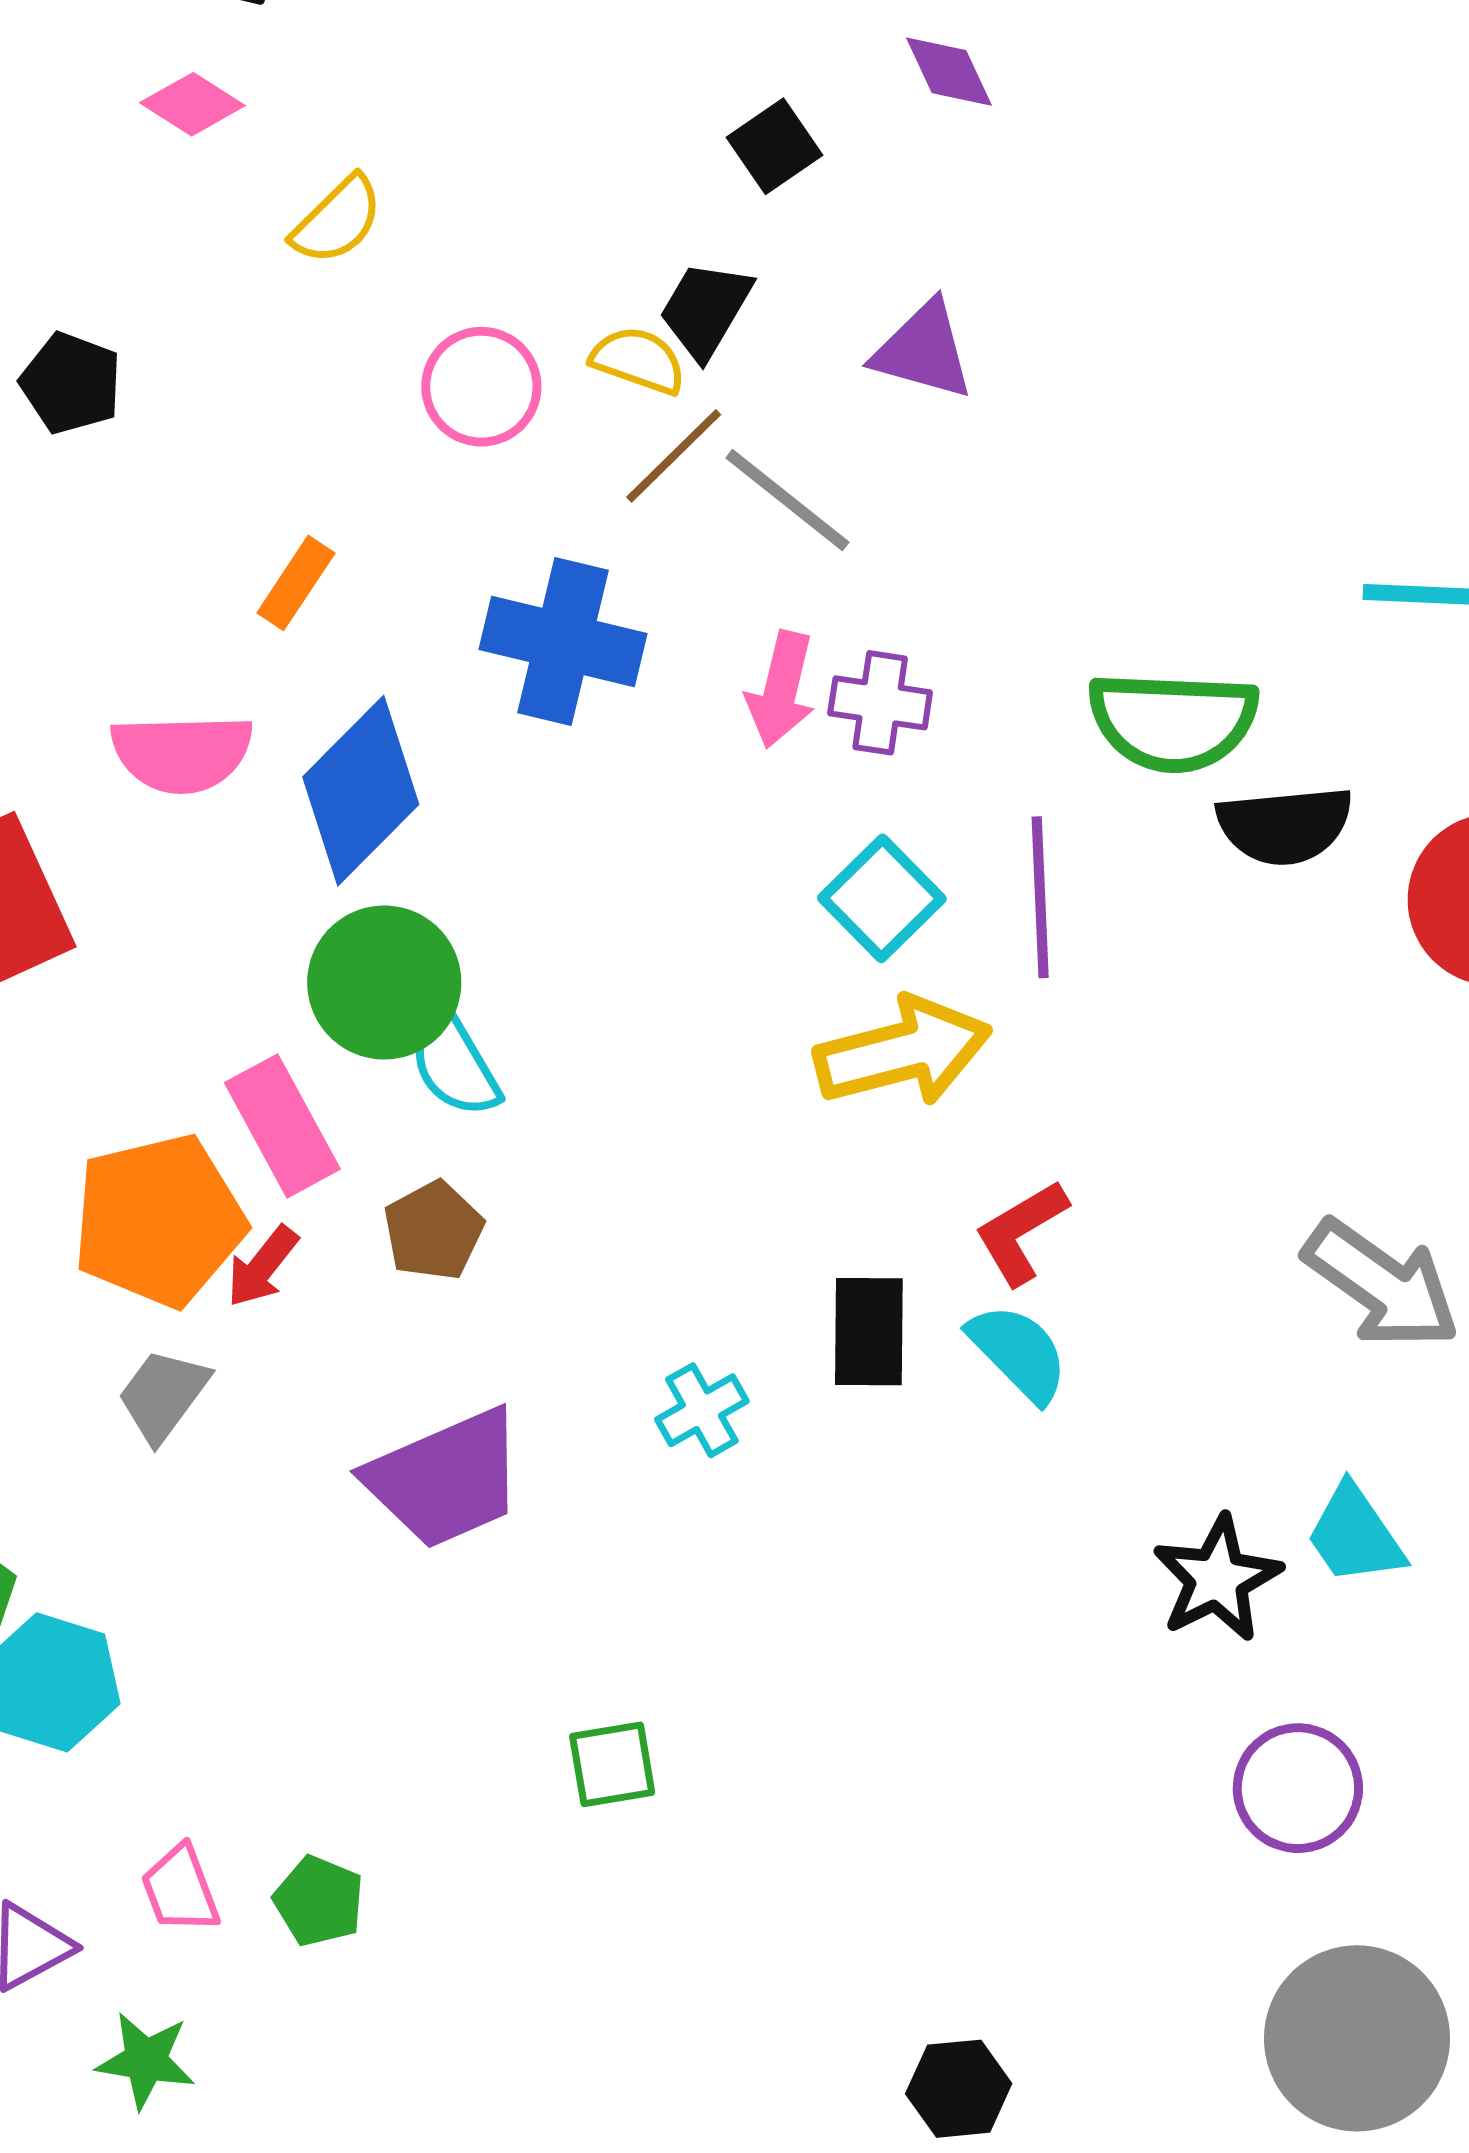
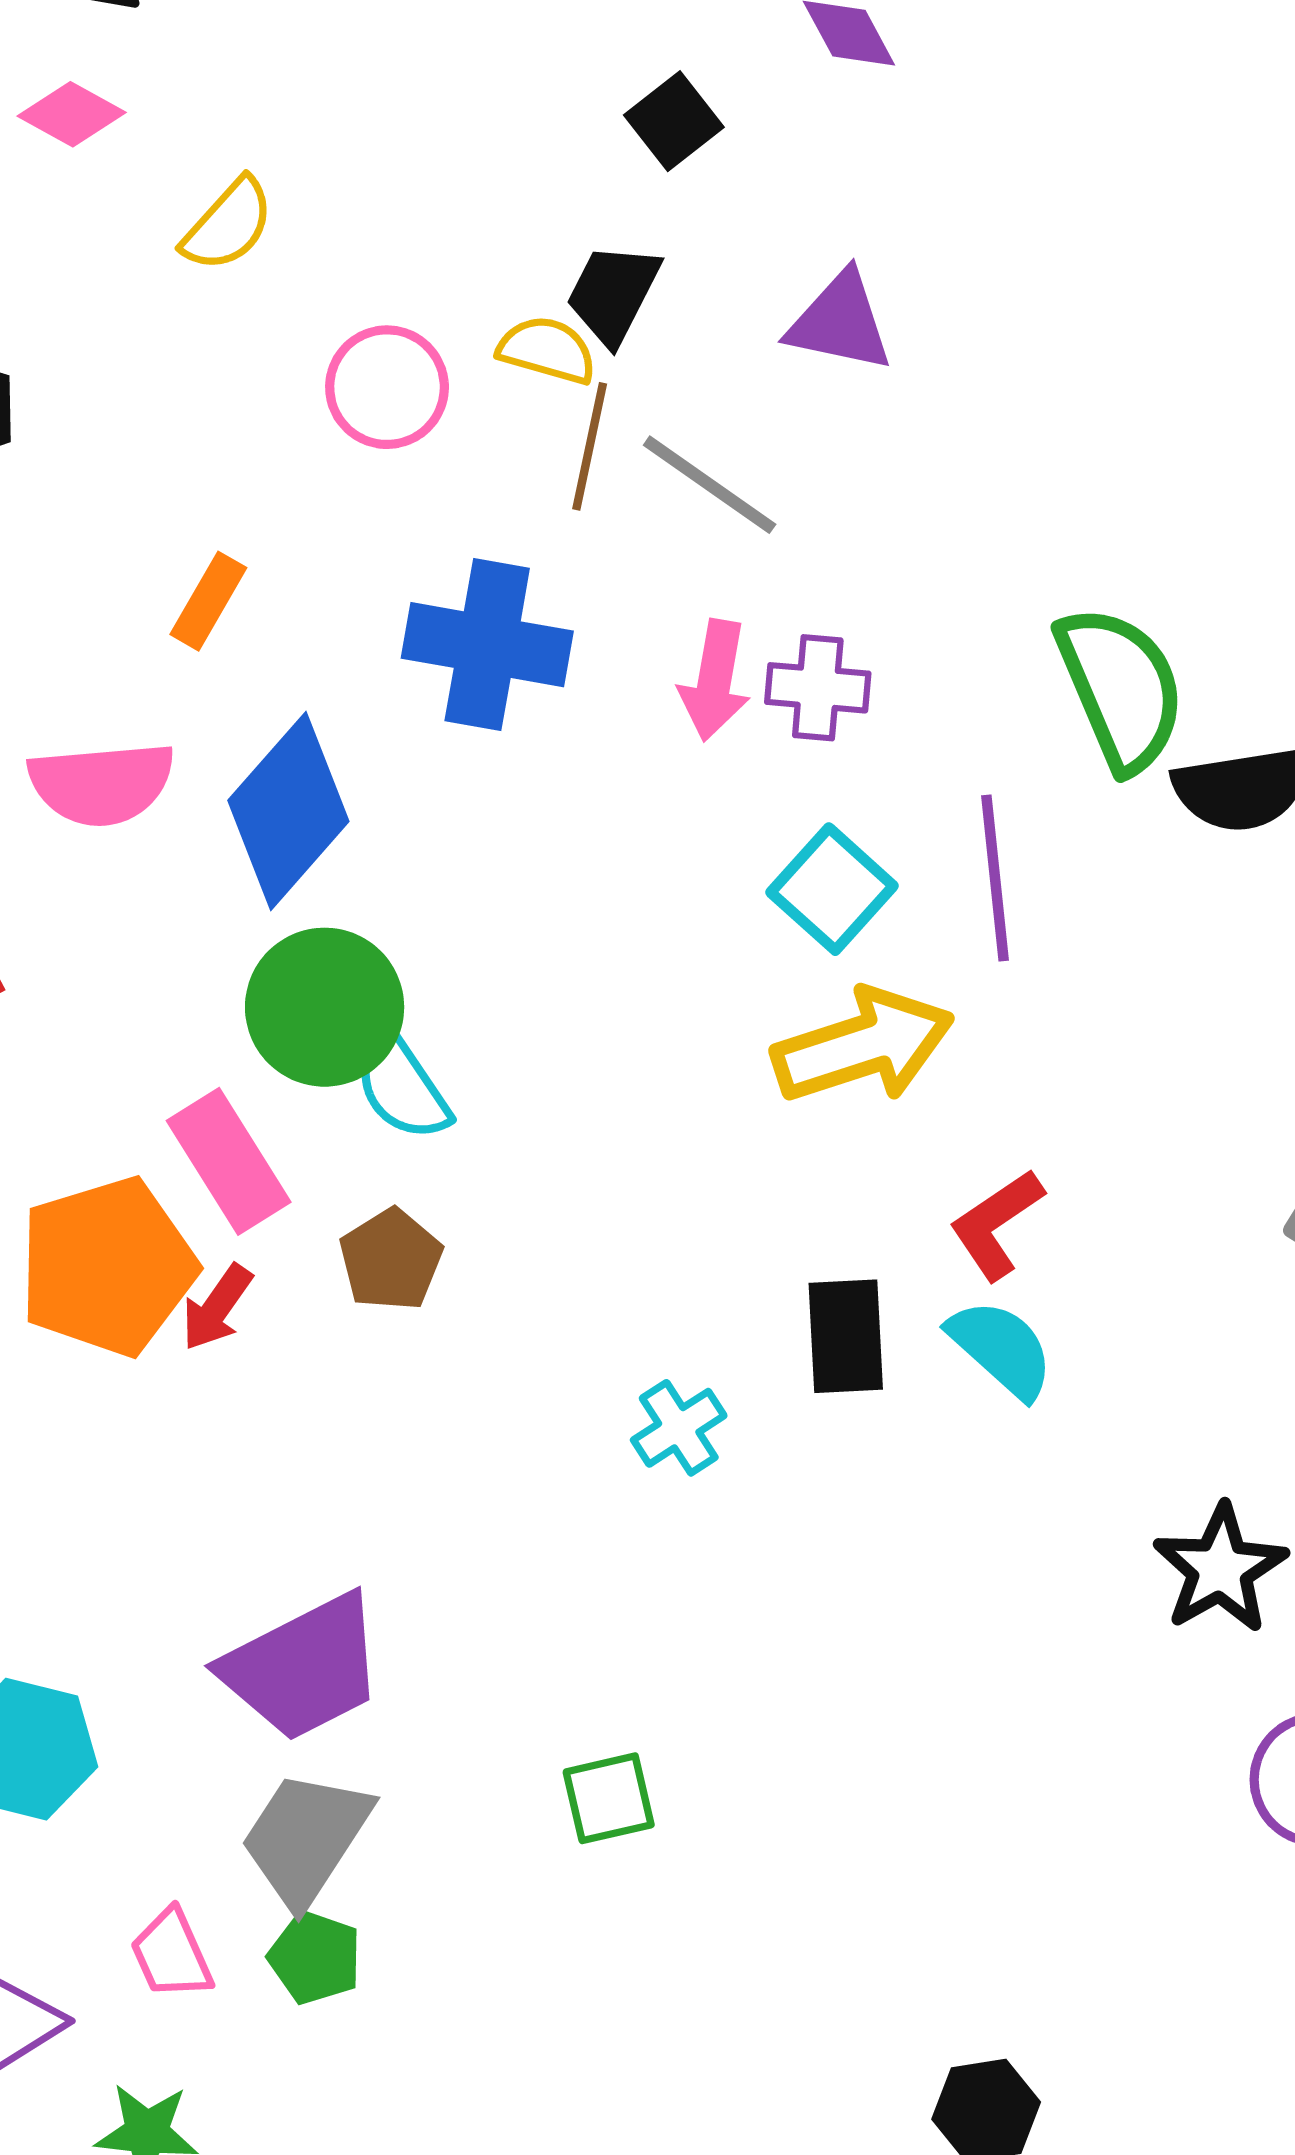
brown line: (674, 456) -> (590, 446), turned -30
green semicircle: (1173, 721) -> (1121, 688), turned -112
gray trapezoid: (163, 1395) -> (306, 1838), moved, size x1.4
purple trapezoid: (445, 1479) -> (303, 1668), moved

